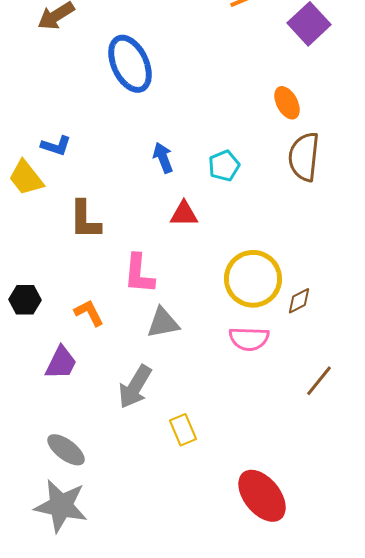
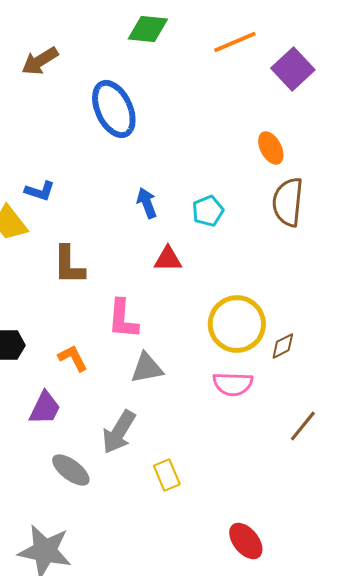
gray ellipse: (66, 450) -> (71, 470), moved
red ellipse: (262, 496) -> (246, 541), size x0.7

